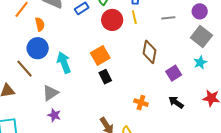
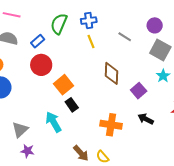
gray line: (168, 18) -> (125, 37), turned 48
red circle: (112, 20) -> (41, 65), moved
cyan arrow: (64, 63) -> (53, 122), moved
orange cross: (141, 103) -> (111, 125), size x1.5

